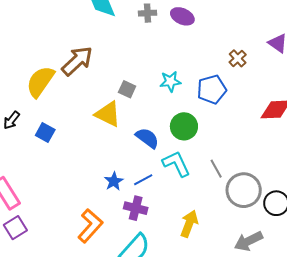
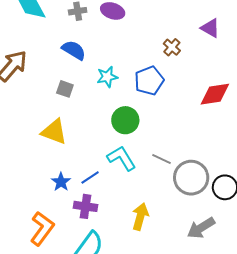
yellow triangle: (108, 114) -> (54, 132), moved
blue semicircle: (147, 138) -> (74, 50), moved
gray line: (216, 169) -> (162, 159), turned -30

